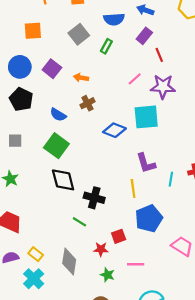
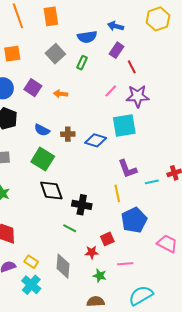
brown cross: (88, 103) -> (68, 134), moved, turned 32
cyan line: (171, 179) -> (152, 182), turned 72

